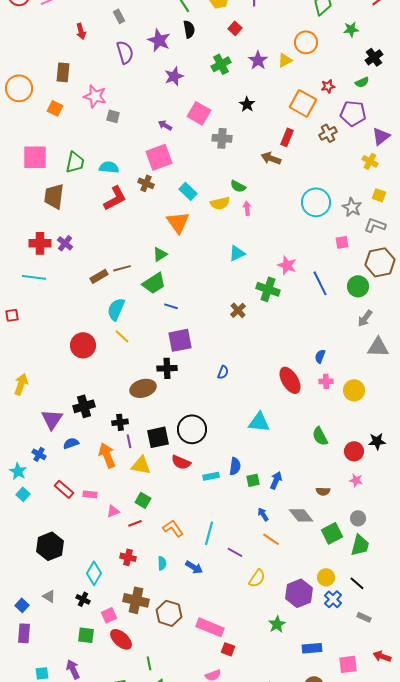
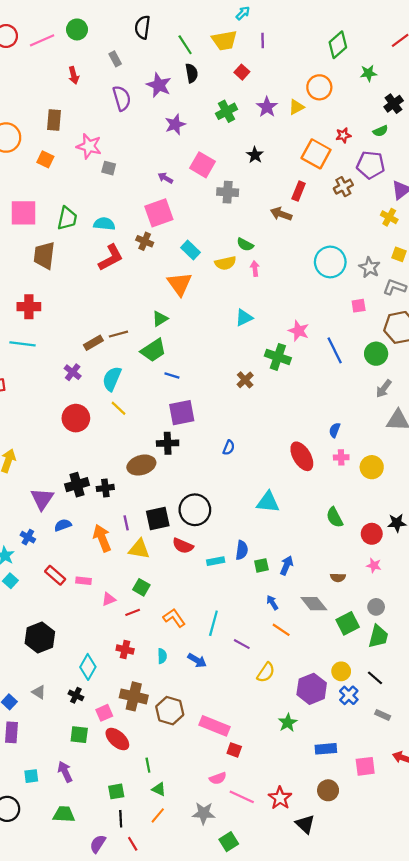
purple cross: (65, 243) -> (73, 372), moved
black cross: (120, 422) -> (105, 488), moved

